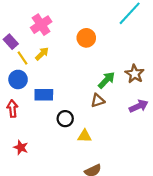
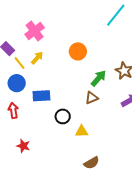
orange circle: (86, 38) -> (78, 51), moved

